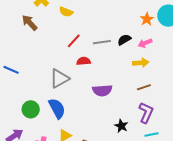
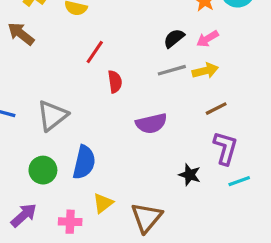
gray line: (102, 42) -> (172, 70), moved
red semicircle: (84, 61) -> (115, 82), turned 96
gray triangle: (59, 78) -> (52, 116), moved
blue semicircle: (57, 108) -> (84, 162), turned 50

